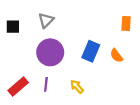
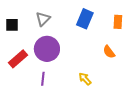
blue rectangle: (91, 51) -> (85, 19), moved
red rectangle: (18, 87) -> (18, 59), moved
yellow arrow: (77, 87) -> (85, 79), moved

